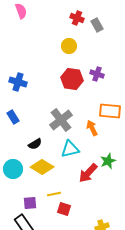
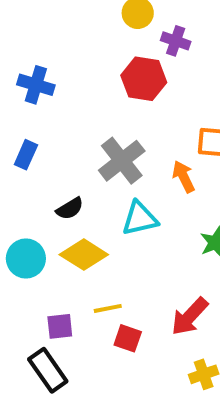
purple cross: (97, 74) -> (176, 41), moved
blue rectangle: (13, 117) -> (26, 155), turned 56
red arrow: (88, 173) -> (190, 316), moved

